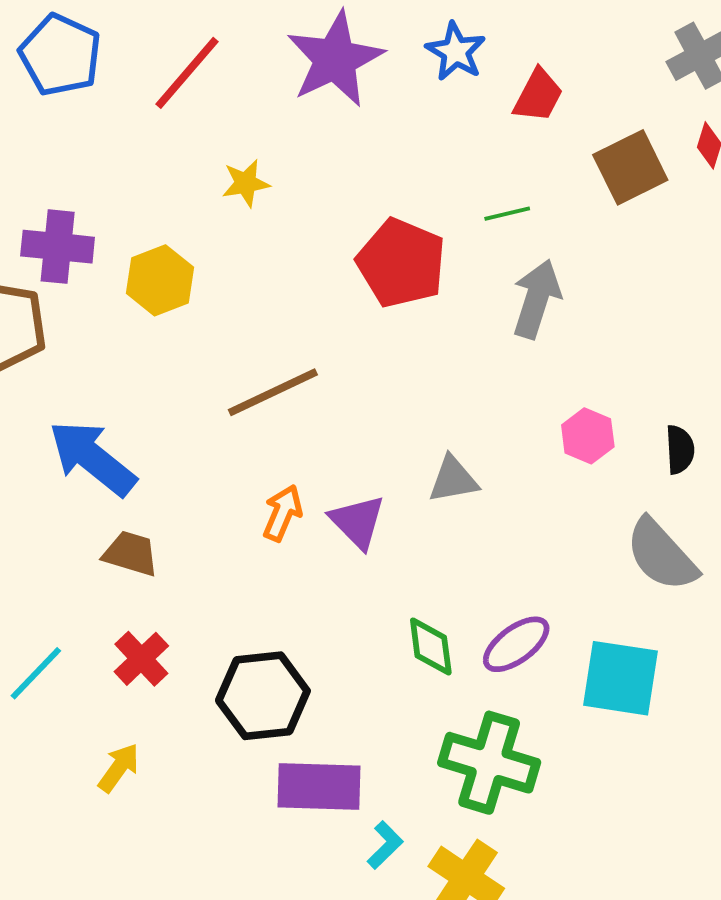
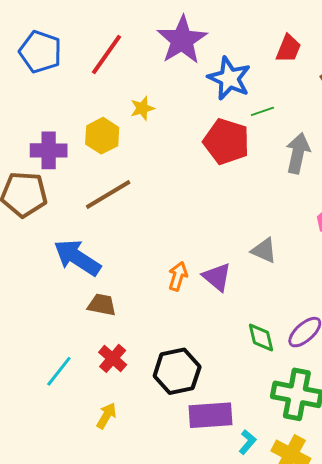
blue star: (456, 51) -> (229, 78), moved, size x1.4
green line: (507, 214) -> (262, 111), moved
yellow hexagon: (160, 280) -> (102, 136), moved
brown line: (273, 392) -> (108, 195), moved
gray triangle: (453, 479) -> (264, 250), turned 40

